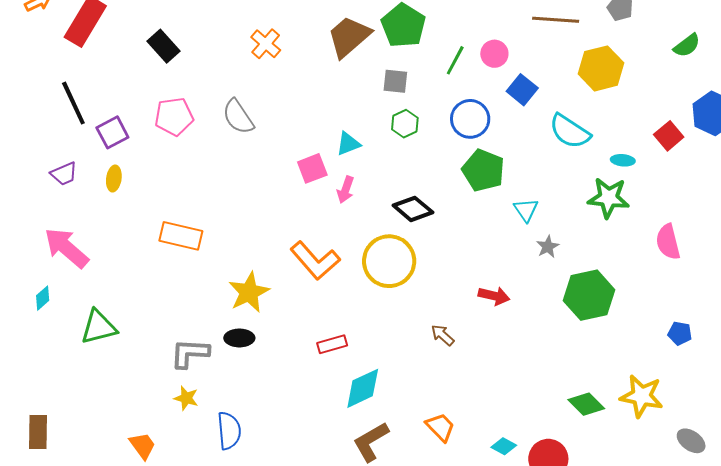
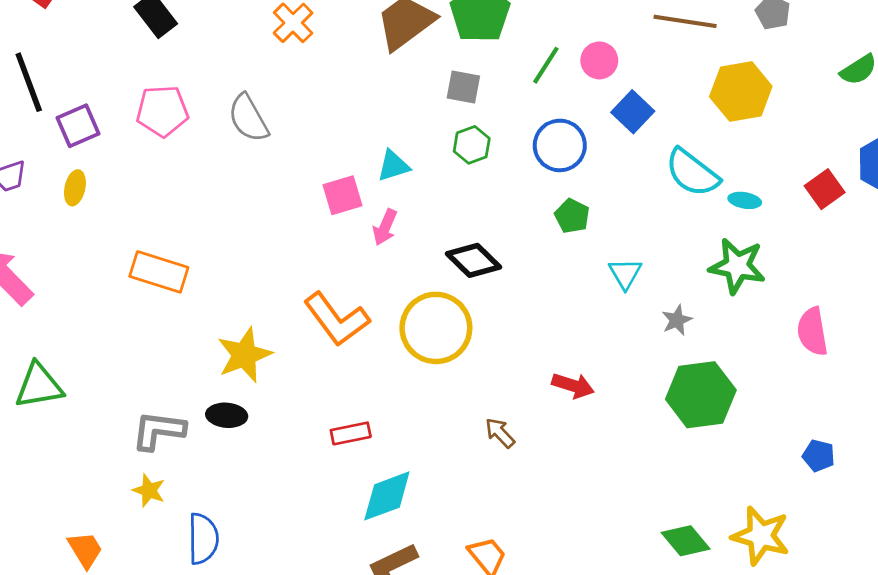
cyan ellipse: (623, 160) -> (745, 200), moved
green pentagon: (483, 170) -> (572, 216), size x0.6
gray star: (548, 247) -> (677, 320), moved

